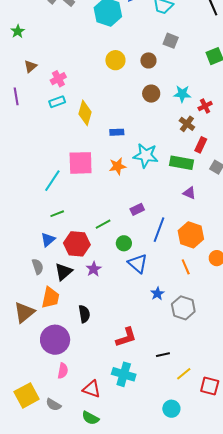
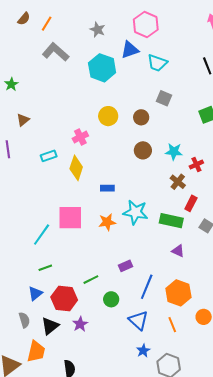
pink cross: (58, 79) -> (80, 137), moved
blue triangle: (138, 263) -> (138, 320), moved

